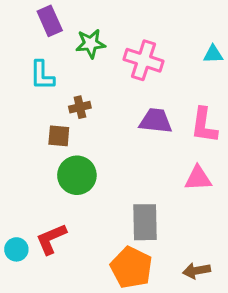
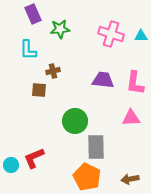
pink cross: (144, 60) -> (111, 34), moved
green circle: (77, 175) -> (75, 121), moved

